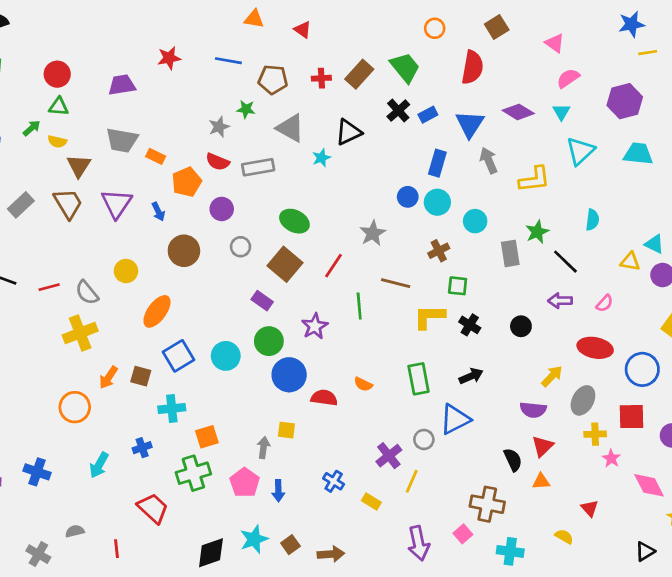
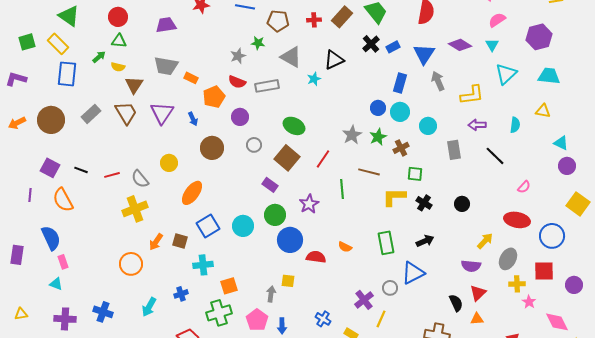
green star: (537, 232) -> (378, 137), moved
yellow triangle: (630, 262) -> (543, 111), moved
purple arrow: (560, 301) -> (477, 125), moved

